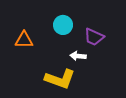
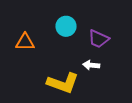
white arrow: (78, 56) -> (91, 65), moved

